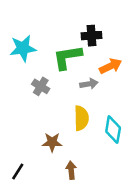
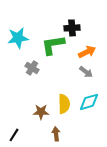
gray arrow: (89, 84) -> (86, 72), moved, turned 48
yellow semicircle: (81, 118) -> (64, 104), moved
cyan diamond: (113, 130) -> (89, 102), turned 65

